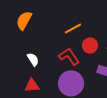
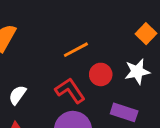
white semicircle: (33, 59) -> (17, 95), turned -112

